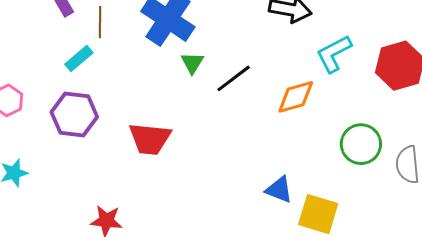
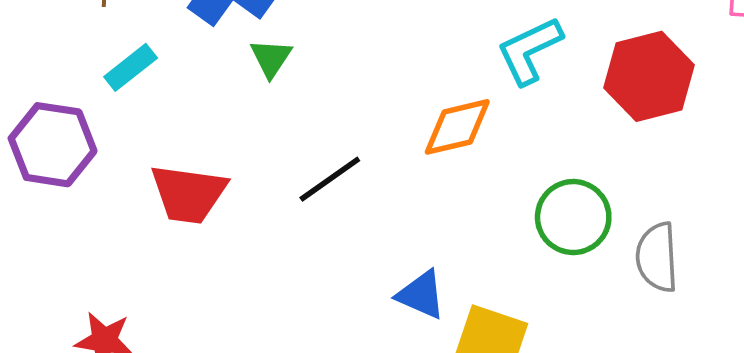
cyan rectangle: (79, 59) -> (131, 67), moved
black line: (234, 78) -> (330, 179), moved

